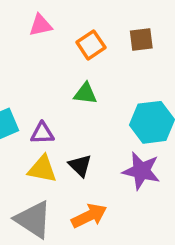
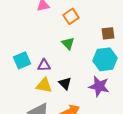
brown square: (141, 40) -> (108, 33), moved
green triangle: (85, 94) -> (68, 43), turned 40

